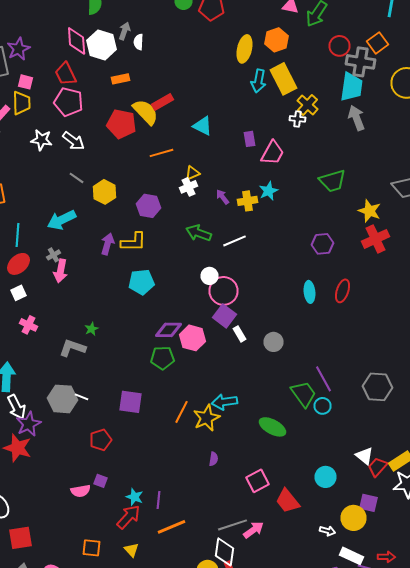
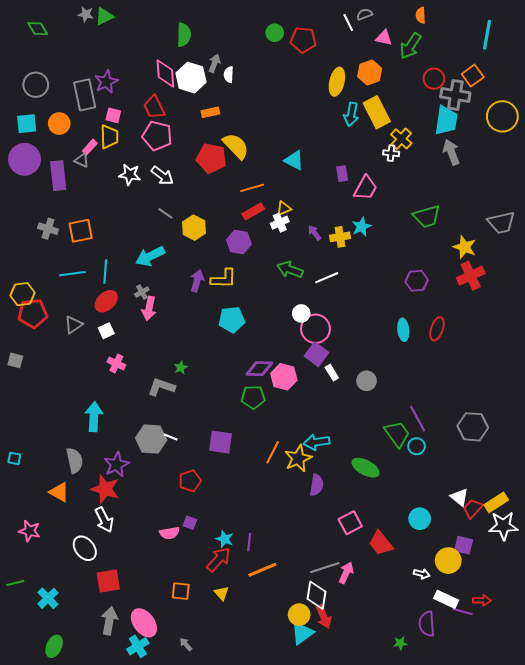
red rectangle: (162, 102) -> (253, 211), moved
white arrow: (16, 407) -> (104, 520), moved
purple semicircle: (214, 459) -> (317, 485), moved, size x1.5
pink arrow: (254, 530) -> (346, 573), turned -30

